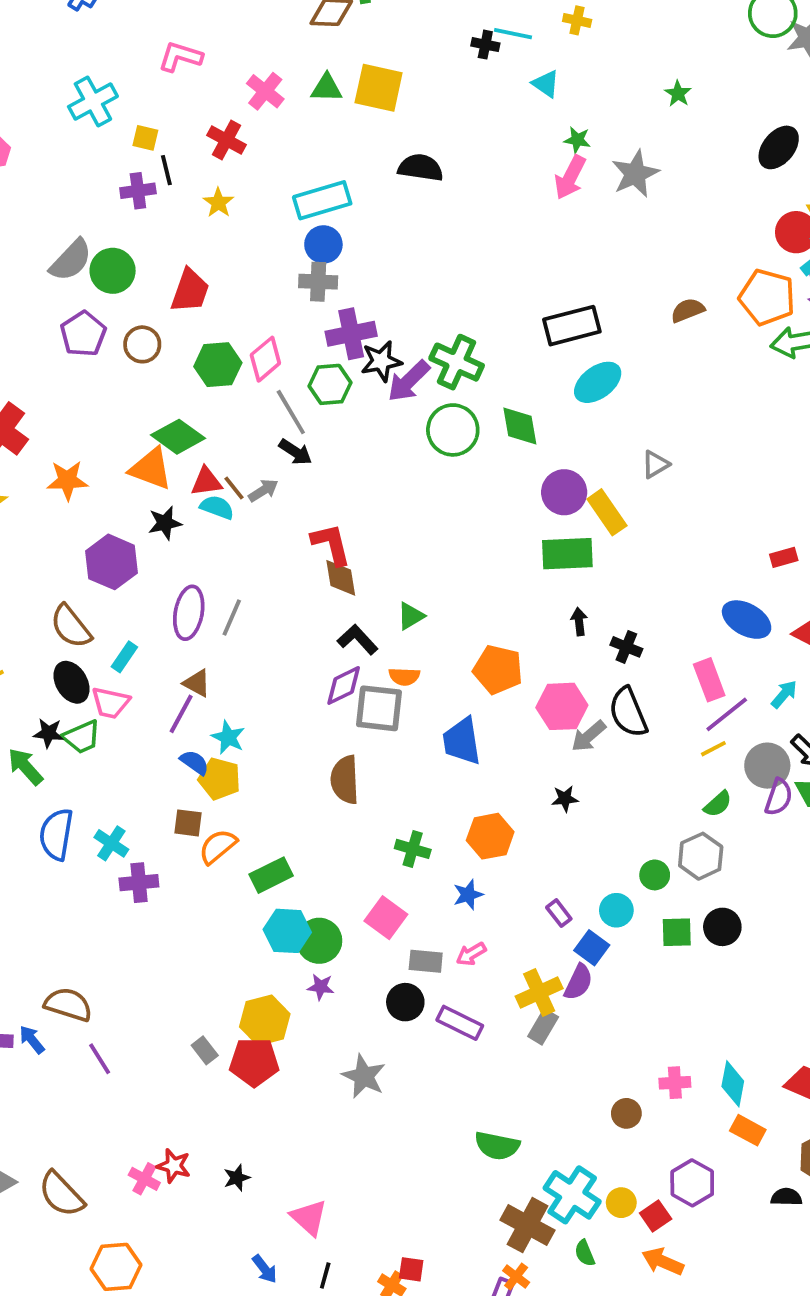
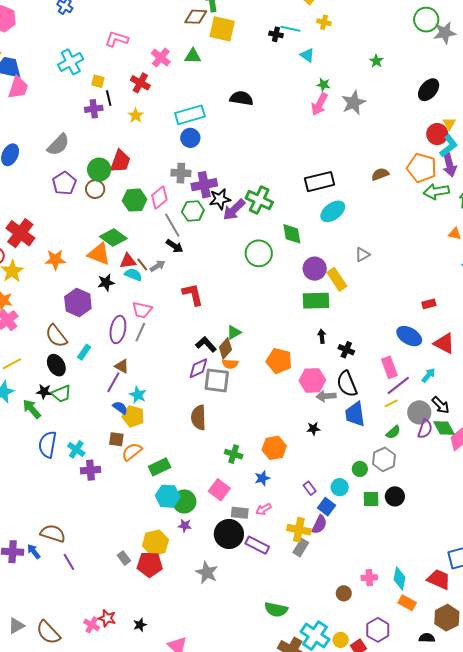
yellow square: (379, 88) -> (222, 29), moved
green circle: (113, 271) -> (99, 170), moved
gray cross: (318, 282) -> (181, 173), moved
green circle: (453, 430) -> (259, 253), moved
brown diamond: (341, 578) -> (225, 348), moved, turned 50
pink trapezoid: (110, 703) -> (142, 310), moved
gray arrow: (588, 736) -> (326, 396), turned 36
blue trapezoid: (462, 741) -> (355, 414), moved
yellow cross: (539, 992) -> (299, 530), turned 35
black circle: (405, 1002) -> (229, 534), size x1.5

